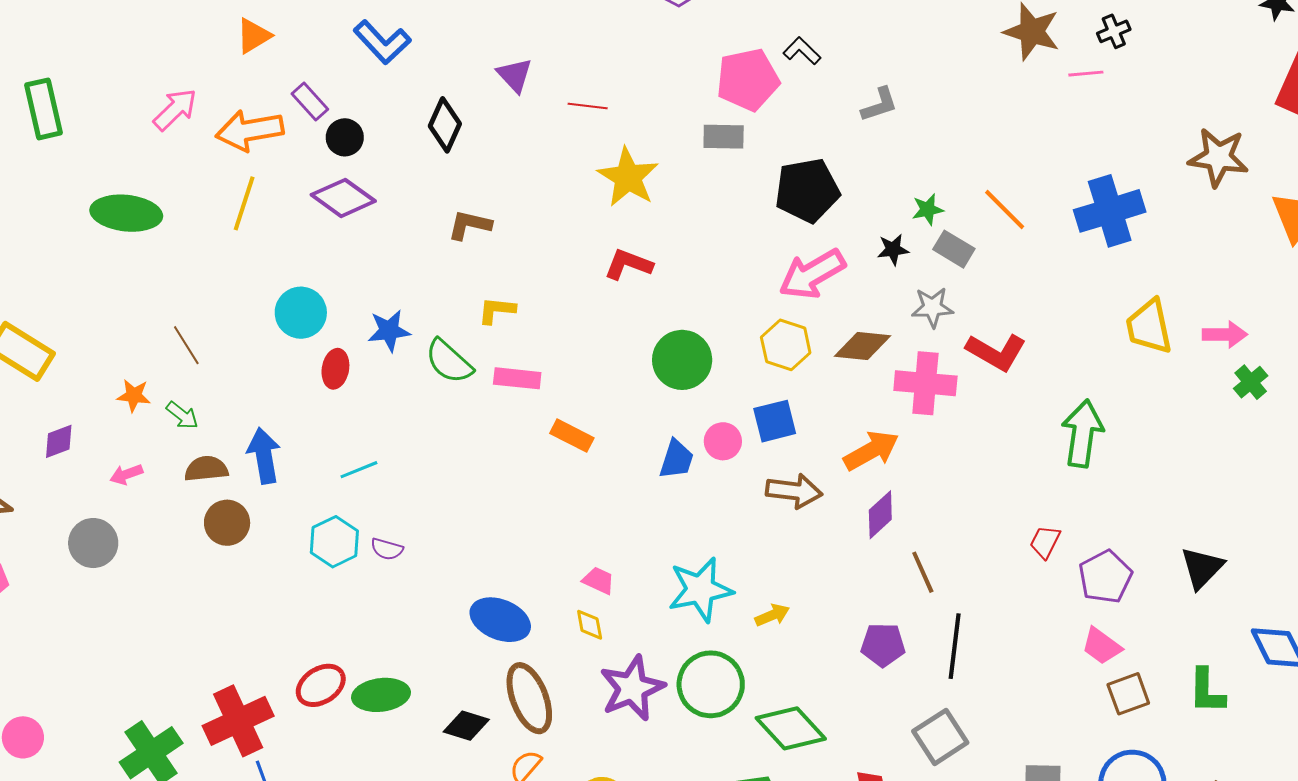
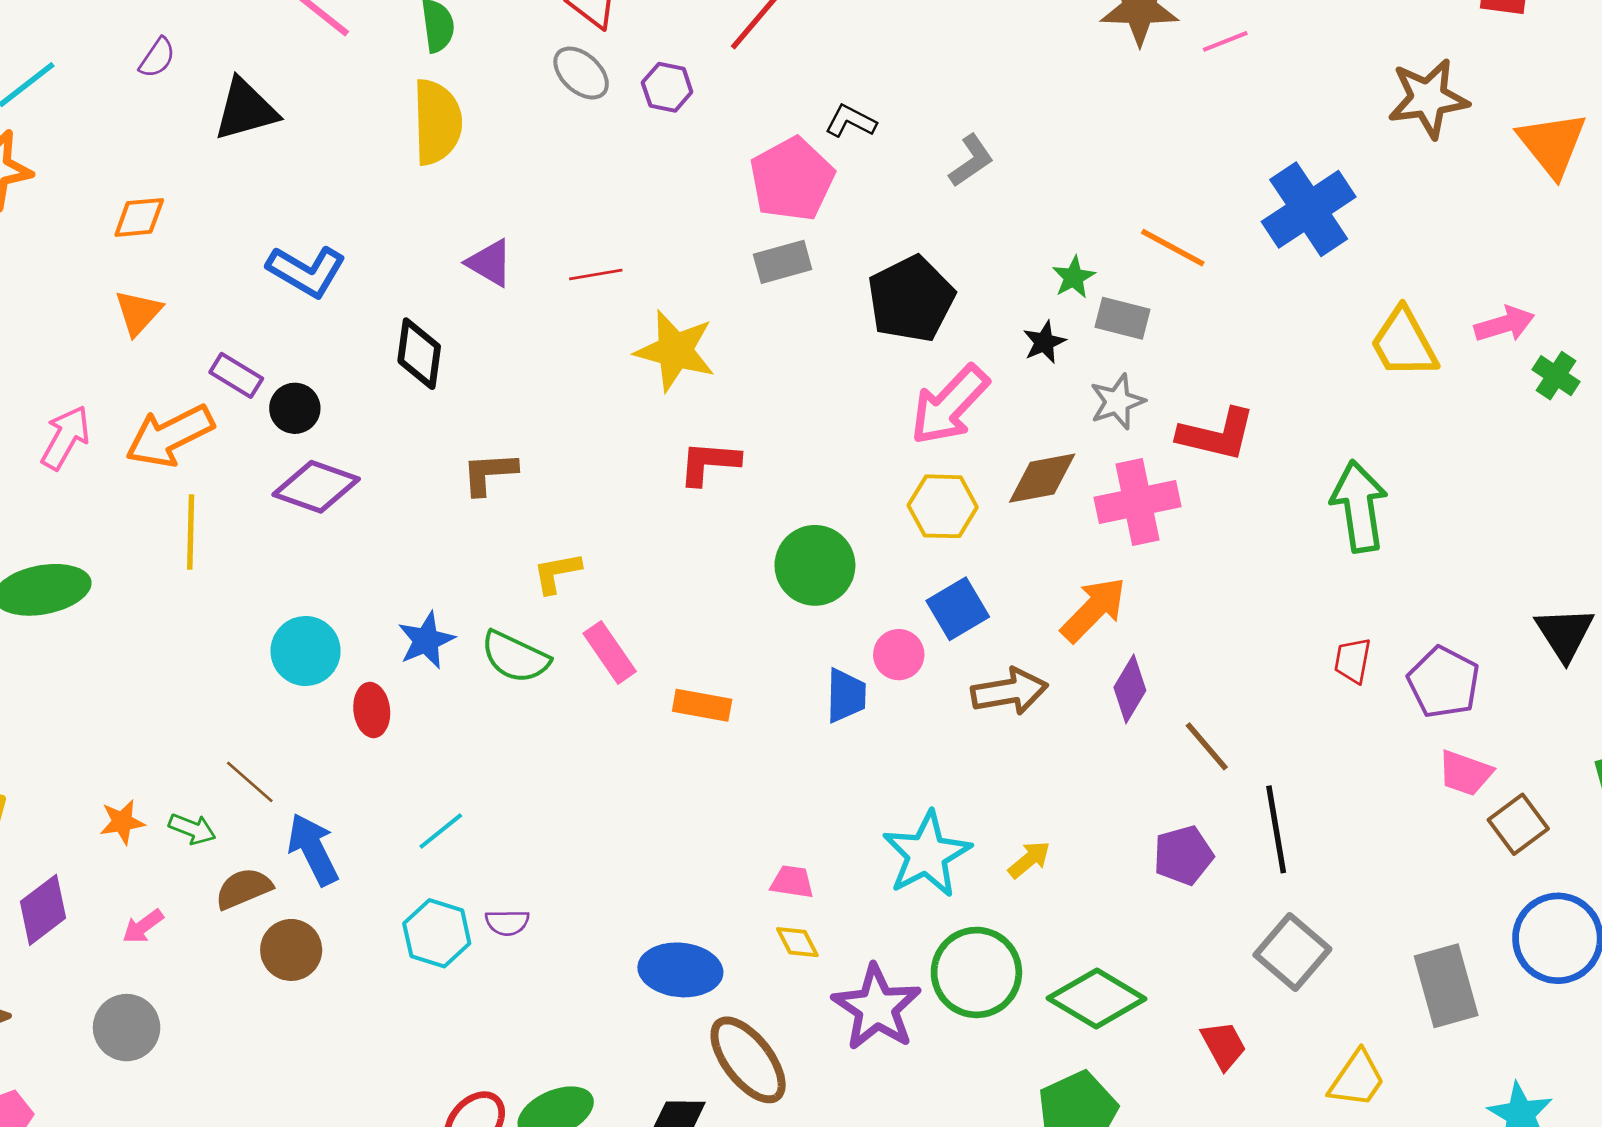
brown line: (186, 345) -> (250, 782), moved
pink rectangle: (517, 378) -> (610, 652), turned 66
purple diamond: (59, 441) -> (43, 910), size x1.4

